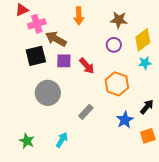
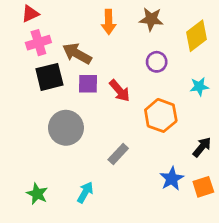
brown star: (119, 20) -> (151, 19), moved
pink cross: (37, 24) -> (38, 43), moved
yellow diamond: (143, 40) -> (196, 36), moved
blue star: (125, 120) -> (172, 179), moved

